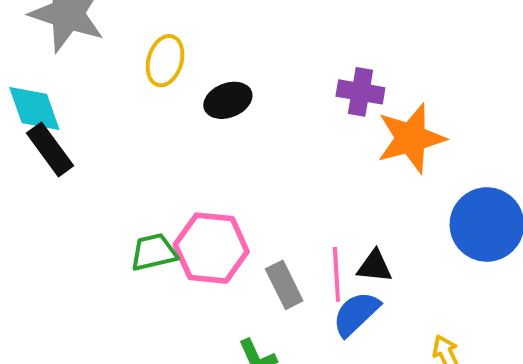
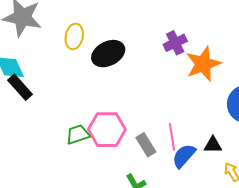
purple cross: (360, 92) -> (175, 43), turned -30
black ellipse: (228, 100) -> (108, 54), size x1.4
black triangle: (375, 266) -> (213, 145), moved

